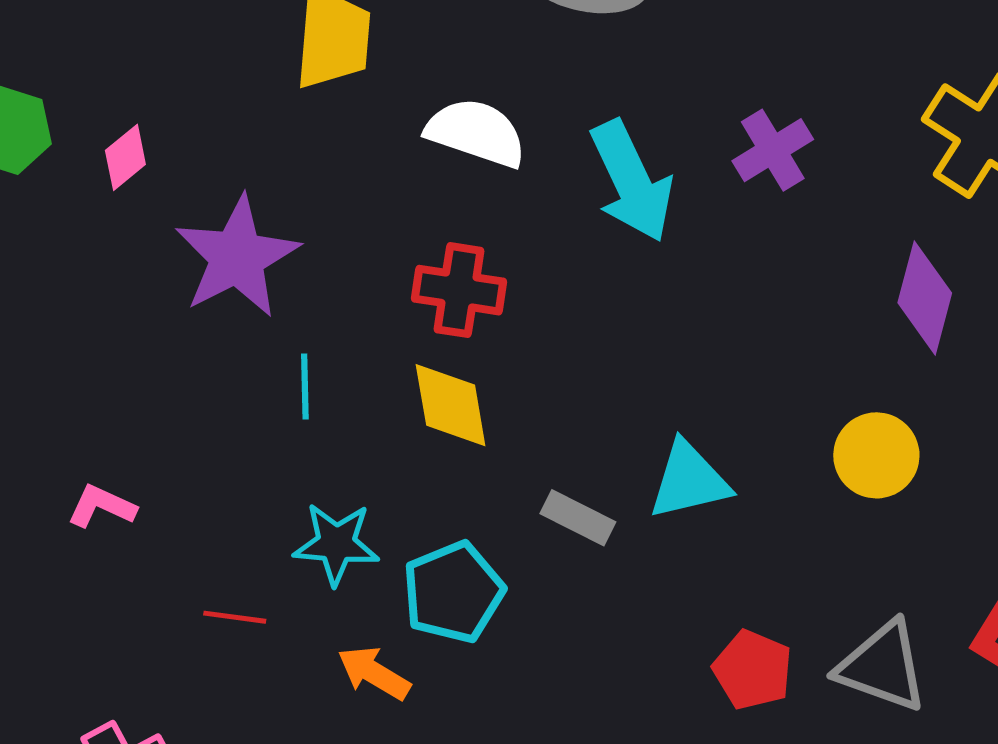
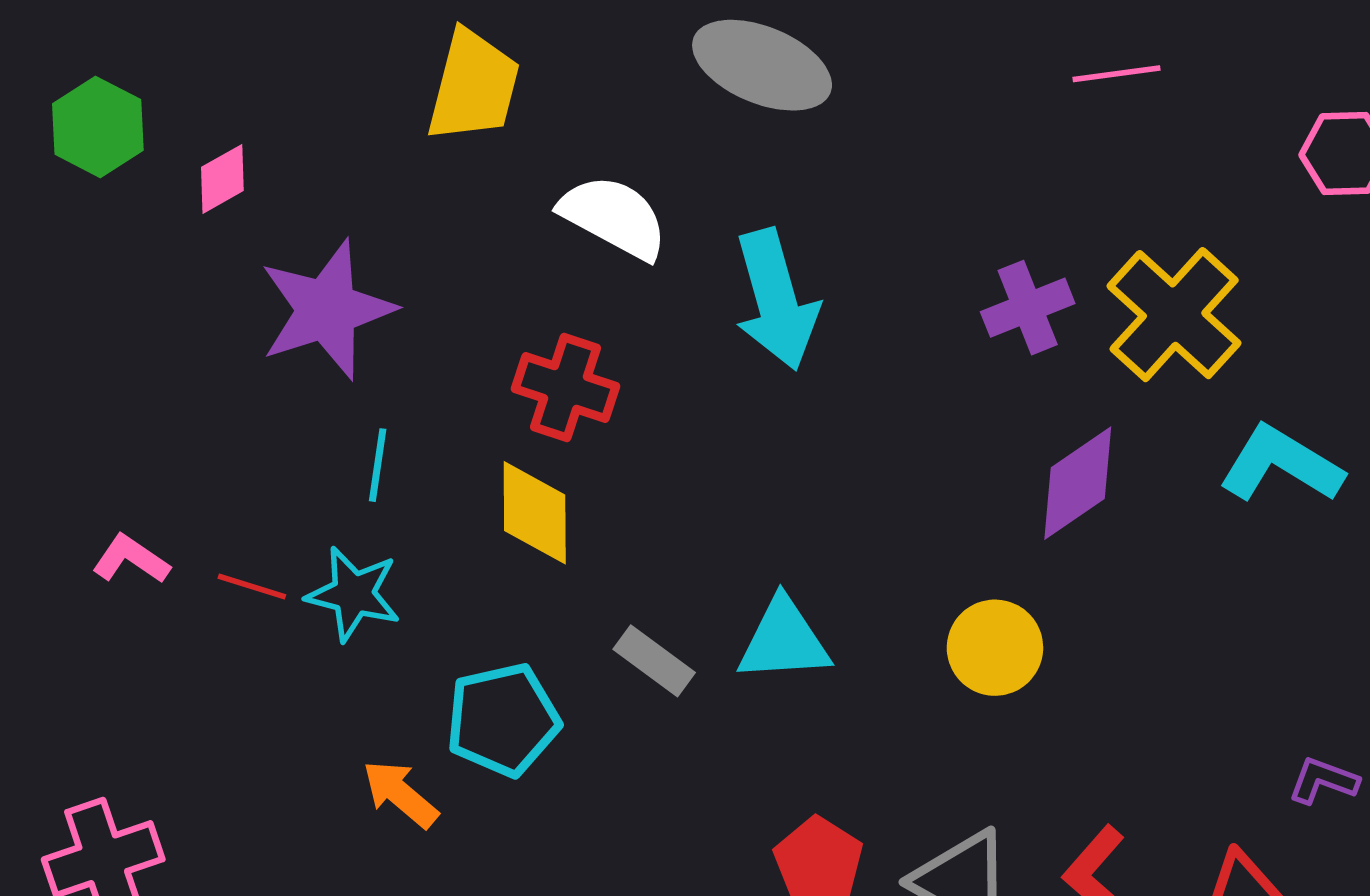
purple cross: (773, 150) -> (1028, 308), moved
purple diamond: (925, 298) -> (1078, 483), turned 31
cyan star: (336, 544) -> (353, 594), moved
red line: (235, 617) -> (252, 586), moved

